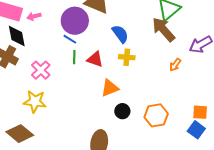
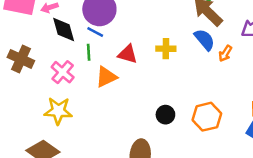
blue semicircle: (120, 34) -> (204, 40), moved
black diamond: (17, 36) -> (64, 29), moved
green line: (74, 57) -> (89, 52), moved
orange triangle: (110, 88) -> (106, 77), moved

